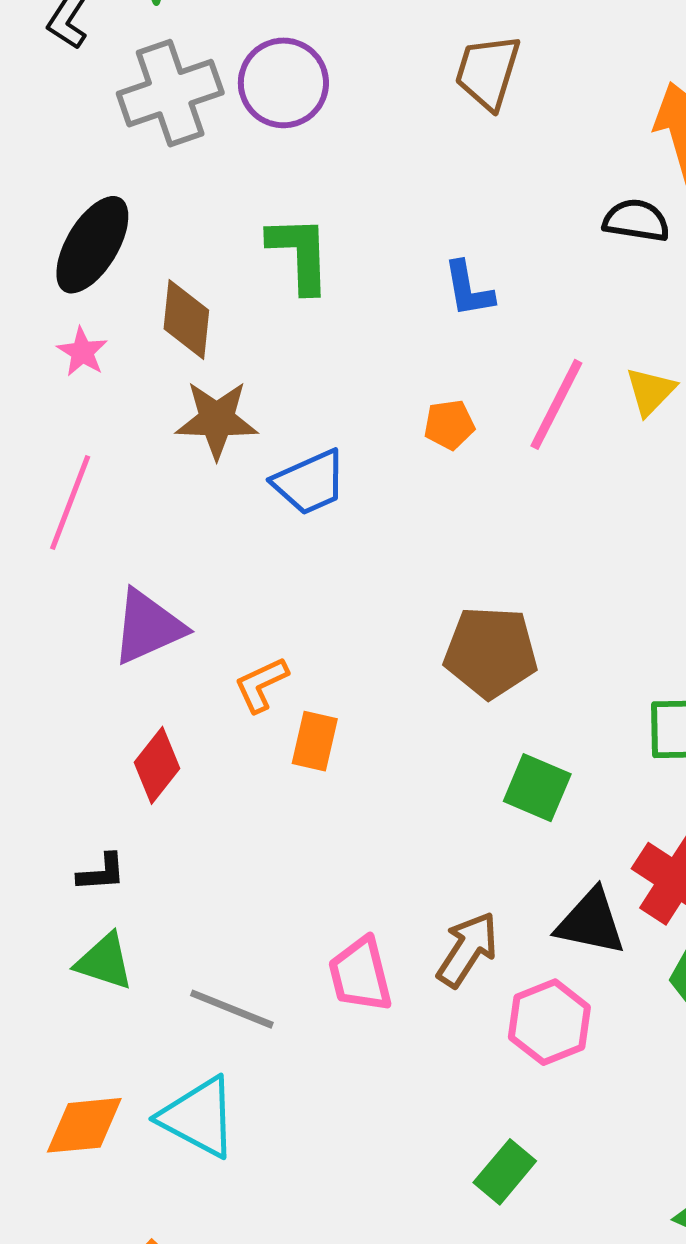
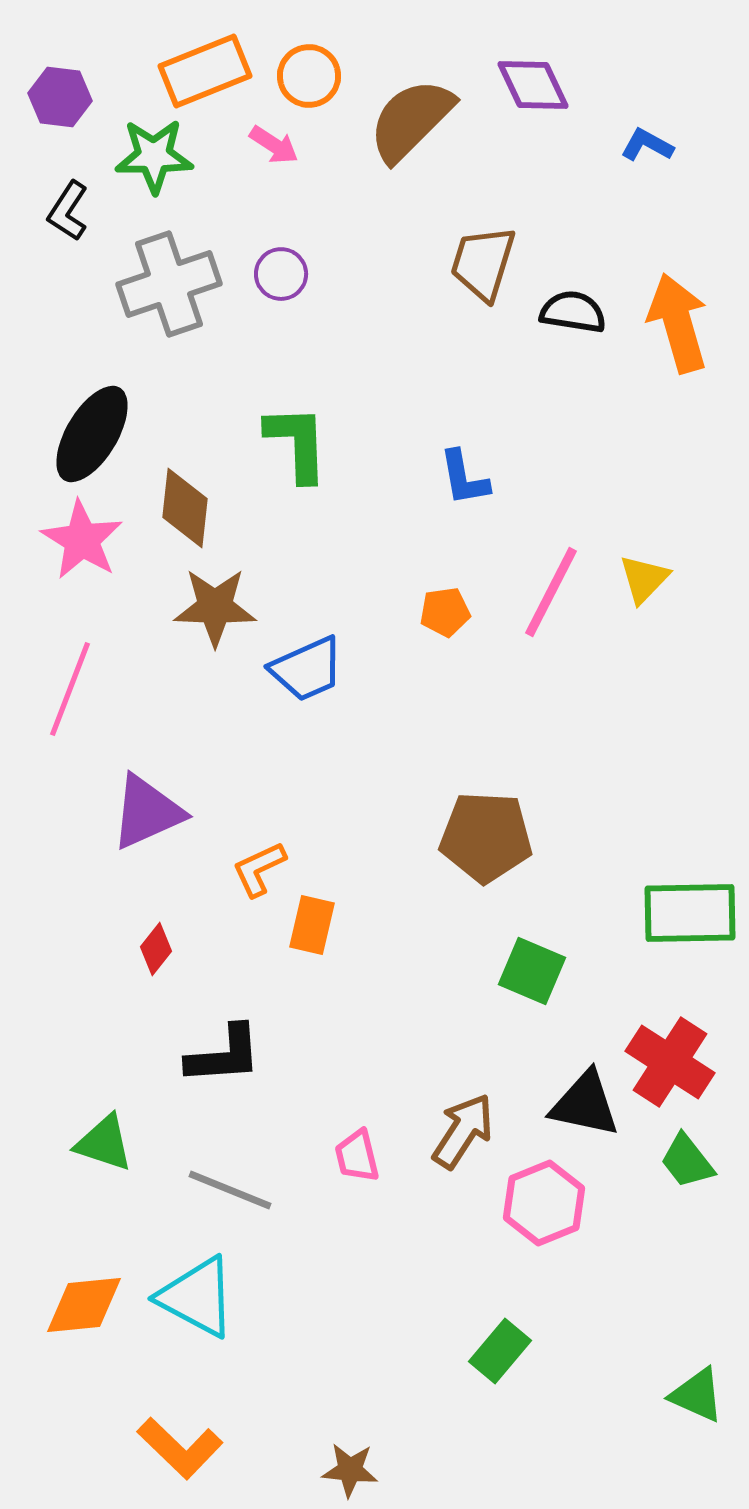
purple circle: (283, 83) -> (281, 274), size x0.6
black semicircle: (636, 220) -> (573, 312), moved
pink star: (82, 352) -> (82, 540), size x1.6
red diamond: (157, 765) -> (156, 949), size x0.7
black L-shape: (101, 873) -> (224, 1055), moved, size x1.6
pink trapezoid: (360, 975) -> (357, 1156), size x0.7

